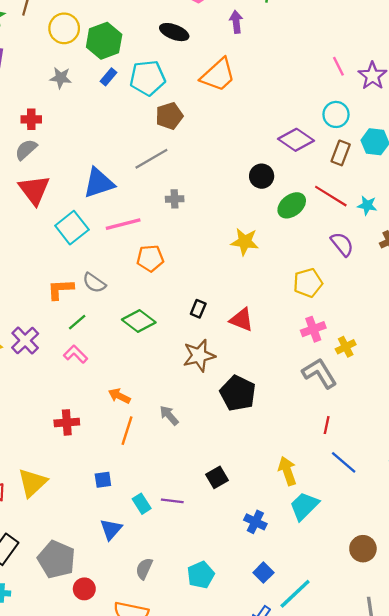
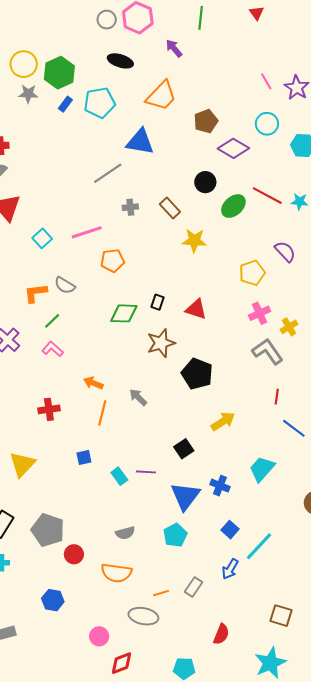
purple arrow: (236, 22) -> (174, 48), turned -30
gray star: (61, 78) -> (28, 94), moved
brown pentagon: (169, 116) -> (206, 121), moved
brown rectangle: (341, 153) -> (170, 208), moved, turned -60
blue triangle: (99, 183) -> (140, 142), moved, turned 32
cyan square: (72, 228) -> (42, 238), size x0.7
purple semicircle: (342, 244) -> (285, 251), moved
green diamond: (139, 321) -> (124, 313), moved, turned -32
yellow arrow: (287, 471) -> (223, 421), moved, turned 80
blue triangle: (111, 529) -> (185, 496), moved, size x1.5
gray semicircle: (144, 569) -> (125, 533), turned -126

